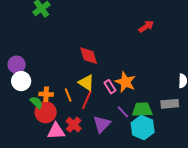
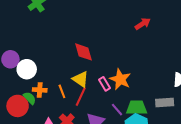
white circle: (21, 81) -> (27, 69), moved
red circle: (46, 112) -> (18, 106), moved

